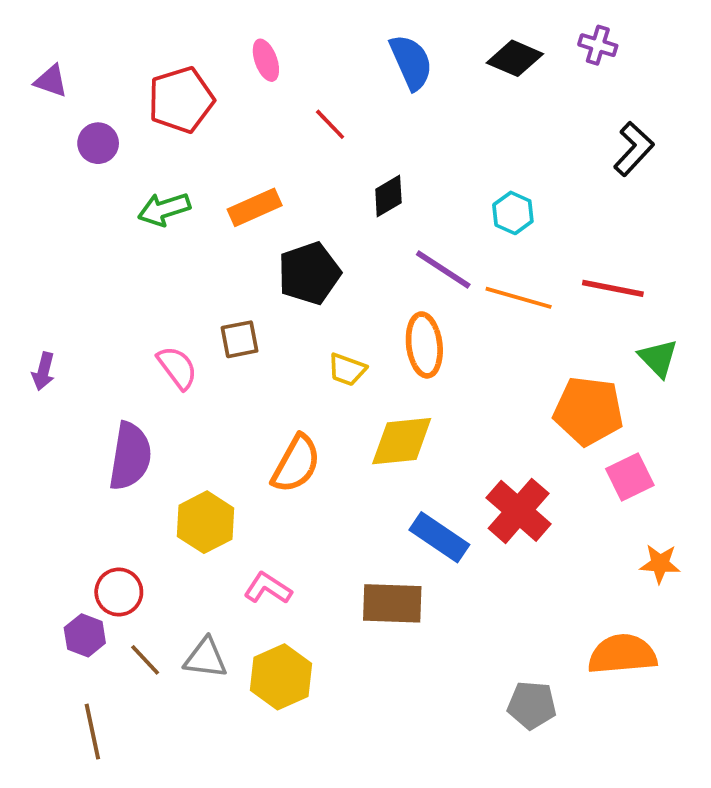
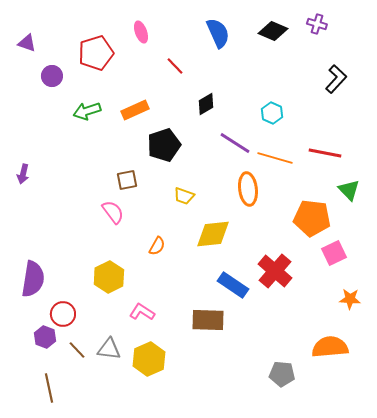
orange ellipse: (424, 345) -> (248, 189), moved
pink semicircle: (177, 368) -> (113, 212), moved
purple arrow: (43, 371) -> (23, 174), moved
purple semicircle: (130, 456) -> (33, 279), moved
orange semicircle: (296, 464) -> (157, 246), size x0.6

